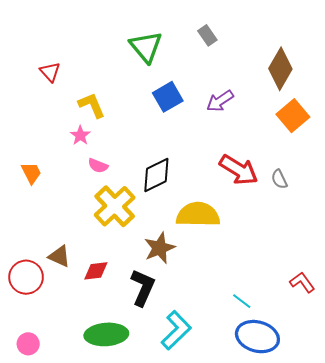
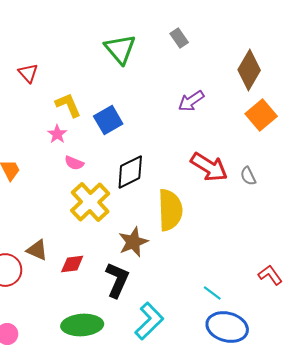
blue square: (168, 97) -> (108, 120), moved
yellow semicircle: (198, 215) -> (170, 210), turned 87

